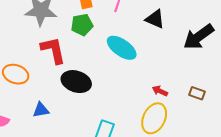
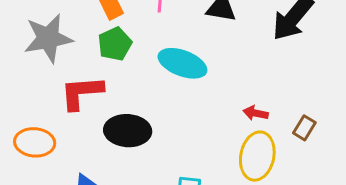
red L-shape: (53, 50) -> (82, 93), turned -68
brown rectangle: (197, 93) -> (304, 128), moved, turned -63

